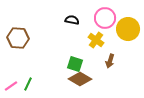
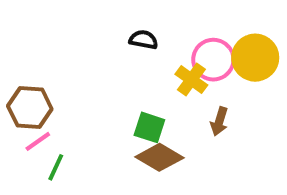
pink circle: (105, 18) -> (213, 60), moved
brown hexagon: (18, 38) -> (30, 107), moved
pink line: (11, 86) -> (38, 141), moved

